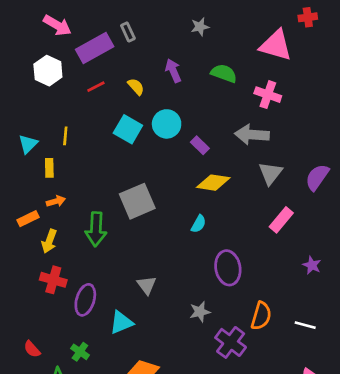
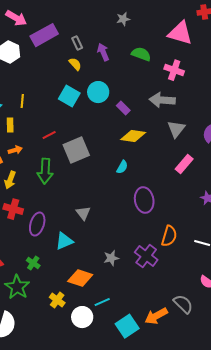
gray rectangle: (128, 32) -> (77, 43), moved
red line: (96, 87) -> (49, 135), moved
gray star: (200, 312) -> (111, 258), moved

